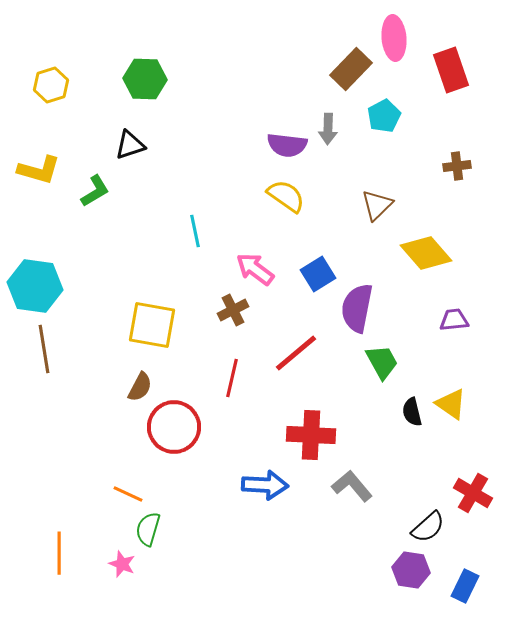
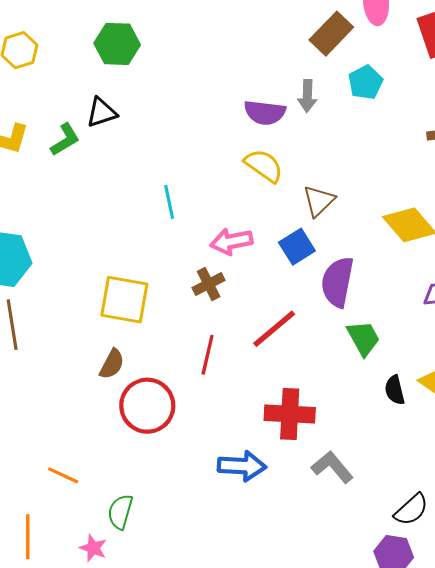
green L-shape: (95, 191) -> (65, 140), moved
brown triangle: (377, 205) -> (319, 201), moved
pink arrow: (255, 269) -> (231, 241), turned -48
orange line: (128, 494) -> (63, 475), moved

